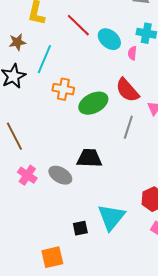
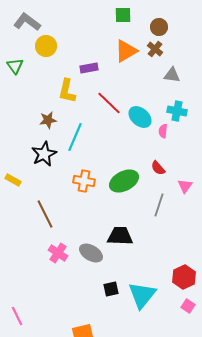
orange cross: (63, 89) -> (84, 181), moved
red semicircle: (127, 90) -> (158, 168), size x0.6
black square: (80, 228) -> (111, 289), moved

